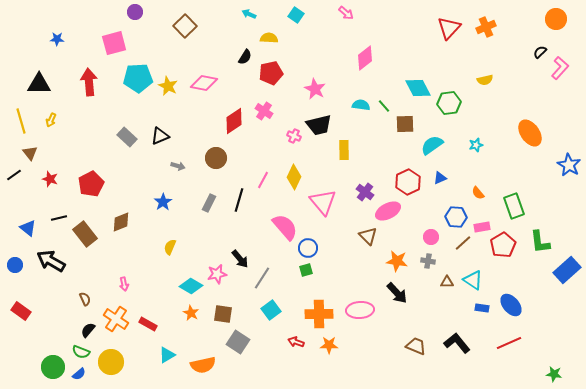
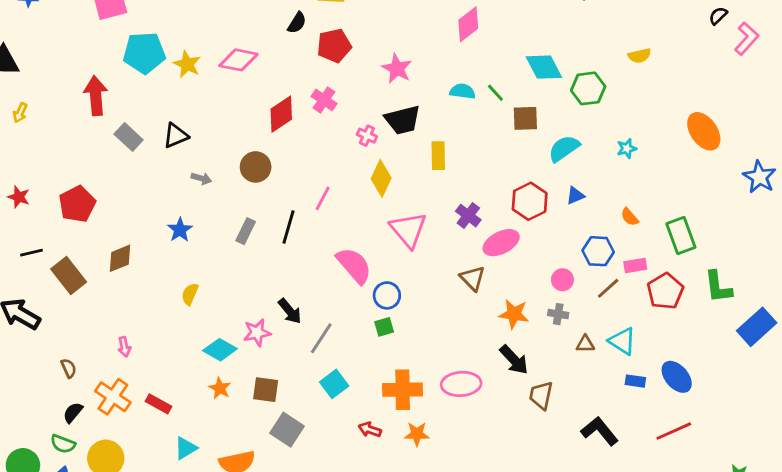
red arrow: (89, 82) -> (96, 96), moved
yellow diamond: (294, 177) -> (381, 178), moved
brown trapezoid: (416, 346) -> (541, 395), moved, turned -100

